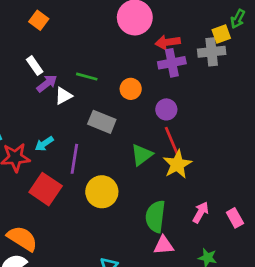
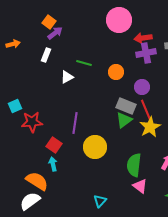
white rectangle: (35, 66) -> (46, 55), turned 56
purple arrow: (47, 83) -> (55, 33), moved
gray rectangle: (102, 122) -> (126, 106), moved
cyan arrow: (44, 144) -> (53, 164), moved, turned 112
red square: (46, 189) -> (54, 145), size x0.7
pink triangle: (164, 245) -> (140, 186), turned 42

